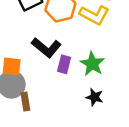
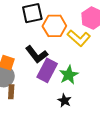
purple rectangle: (64, 64) -> (47, 70), size x1.6

